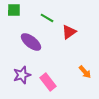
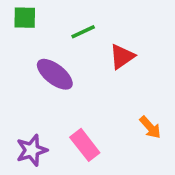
green line: (47, 18) -> (83, 32), turned -56
purple star: (22, 75) -> (32, 150), moved

